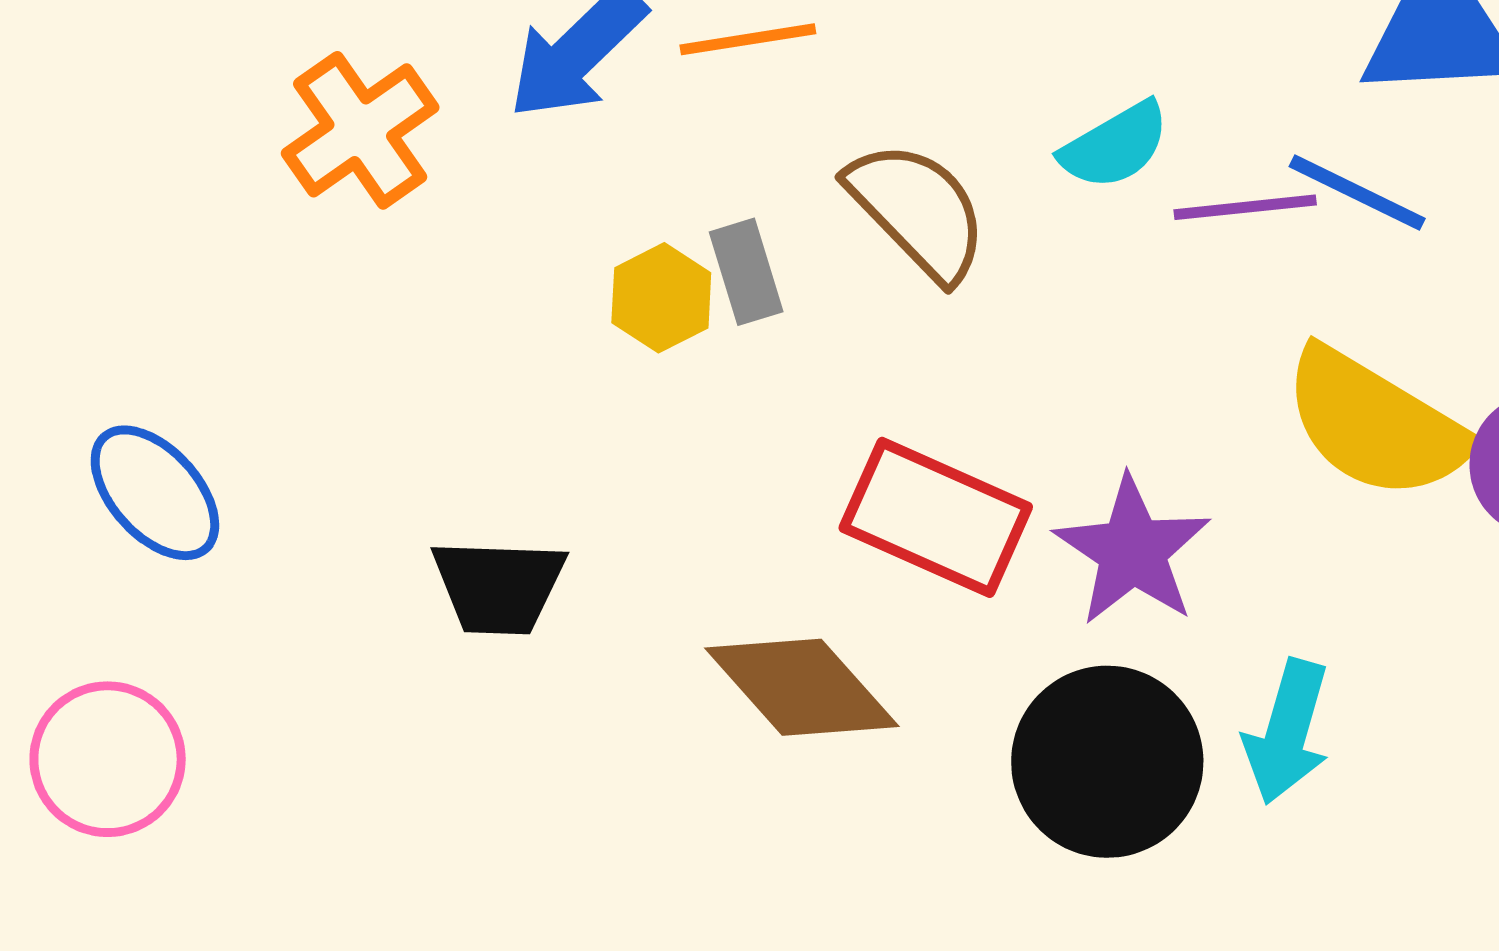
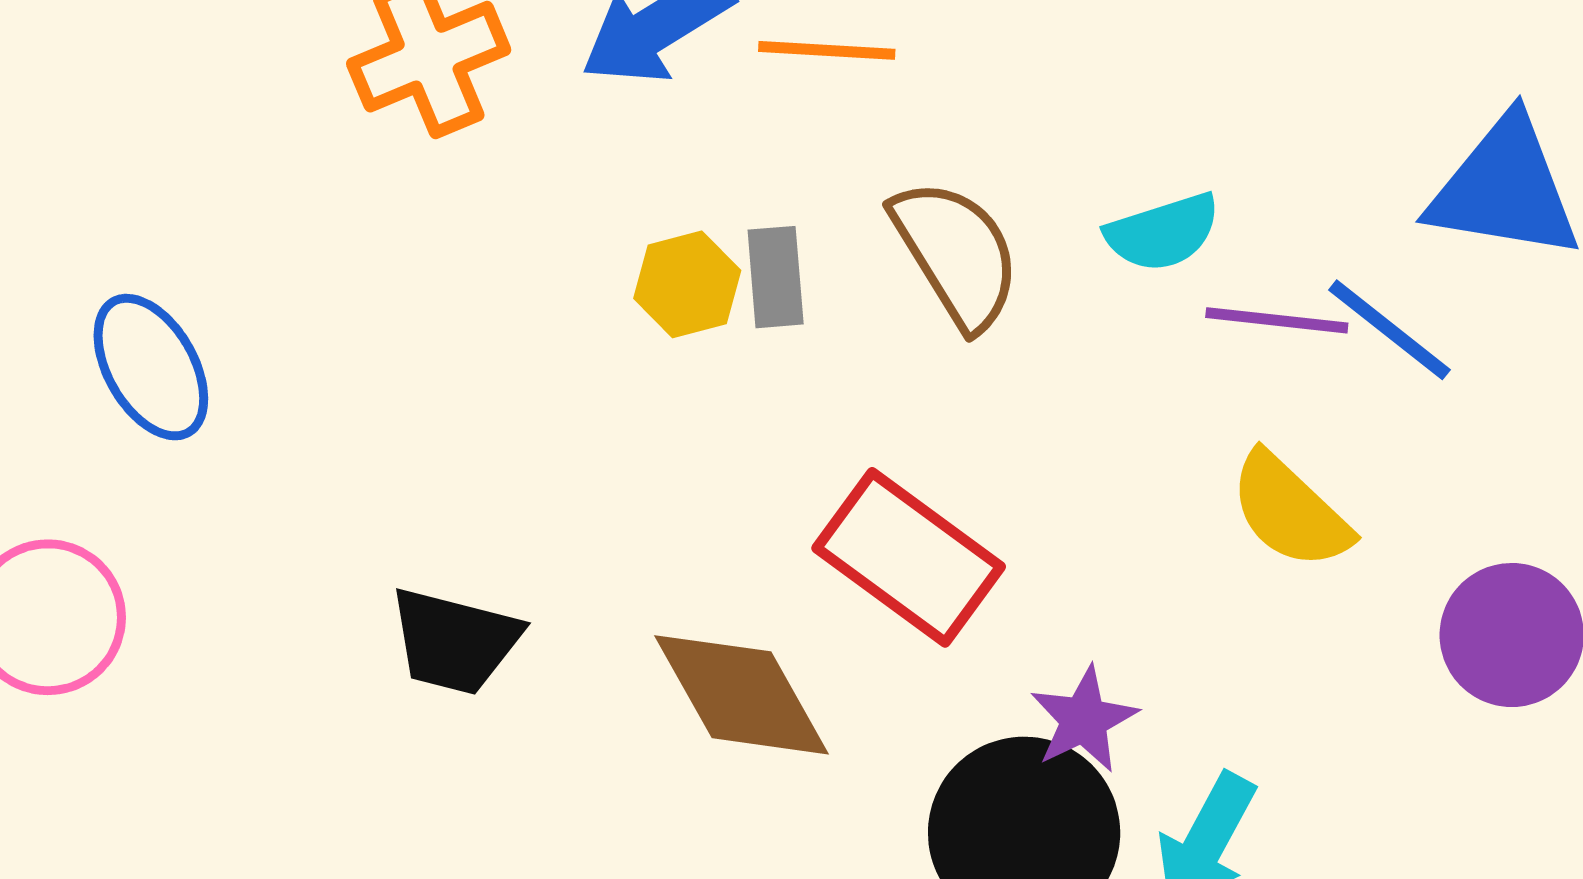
yellow semicircle: (1375, 424) -> (1290, 511), moved, size x0.7
purple star: (1132, 551) -> (1084, 720), moved, size x0.7
black trapezoid: (499, 586) -> (455, 641), moved

